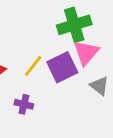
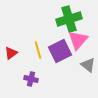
yellow line: (33, 66) -> (38, 50), turned -54

